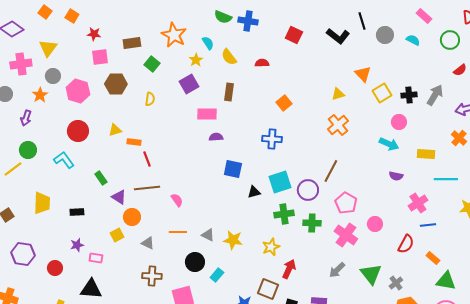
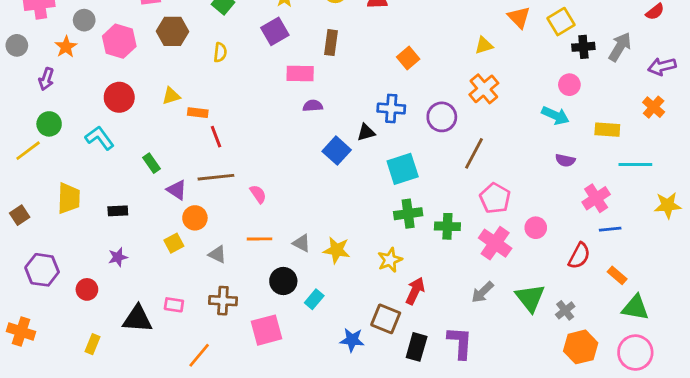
yellow square: (382, 93) -> (561, 22), moved
blue square: (233, 169) -> (337, 151), turned 30
purple circle: (308, 190) -> (442, 117), moved
black triangle: (254, 192) -> (366, 132), moved
pink rectangle: (96, 258) -> (174, 305), moved

